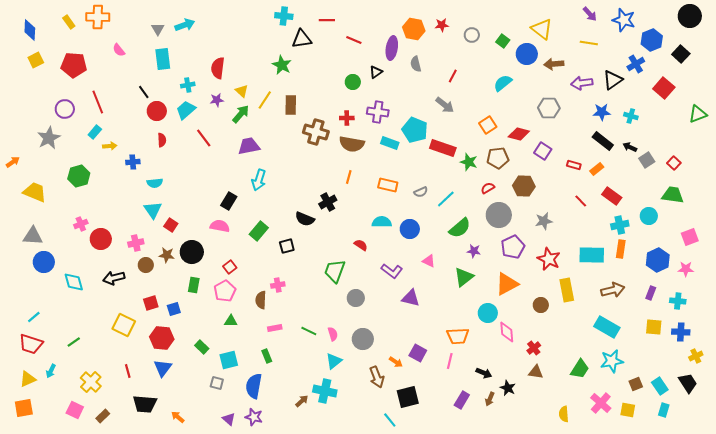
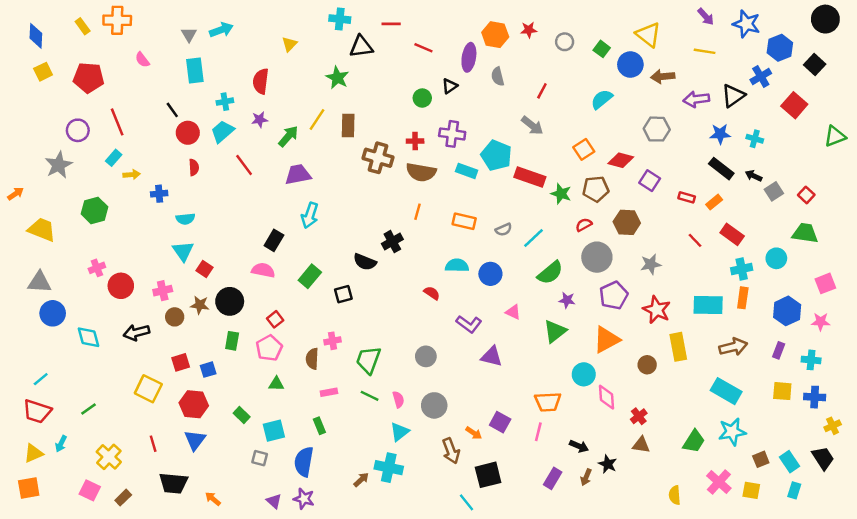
yellow triangle: (242, 91) -> (289, 44), moved, turned 32
green trapezoid: (335, 271) -> (368, 360), moved

